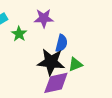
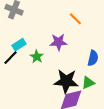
blue semicircle: (62, 43) -> (93, 58), moved

